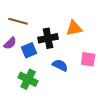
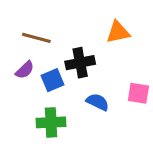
orange triangle: (74, 28) -> (118, 32), moved
green cross: (28, 79) -> (51, 122), turned -30

